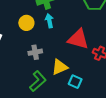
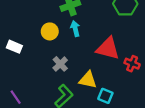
gray cross: (35, 52) -> (60, 64), turned -32
yellow triangle: (60, 67) -> (88, 80), turned 36

